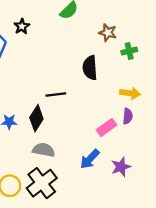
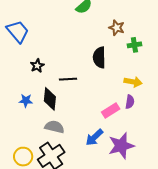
black star: (22, 26) -> (37, 66), moved
black diamond: (36, 118) -> (50, 99), turned -30
purple star: (121, 167) -> (121, 146), size x1.5

